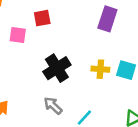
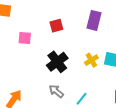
red square: (42, 18) -> (56, 26), moved
yellow cross: (100, 69) -> (91, 60), turned -32

